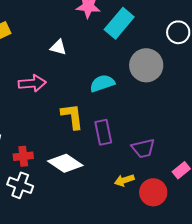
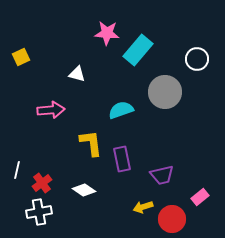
red cross: (23, 156) -> (42, 183), turned -30
white diamond: (65, 163) -> (84, 190), size x0.7
white cross: (20, 185) -> (39, 212), turned -30

